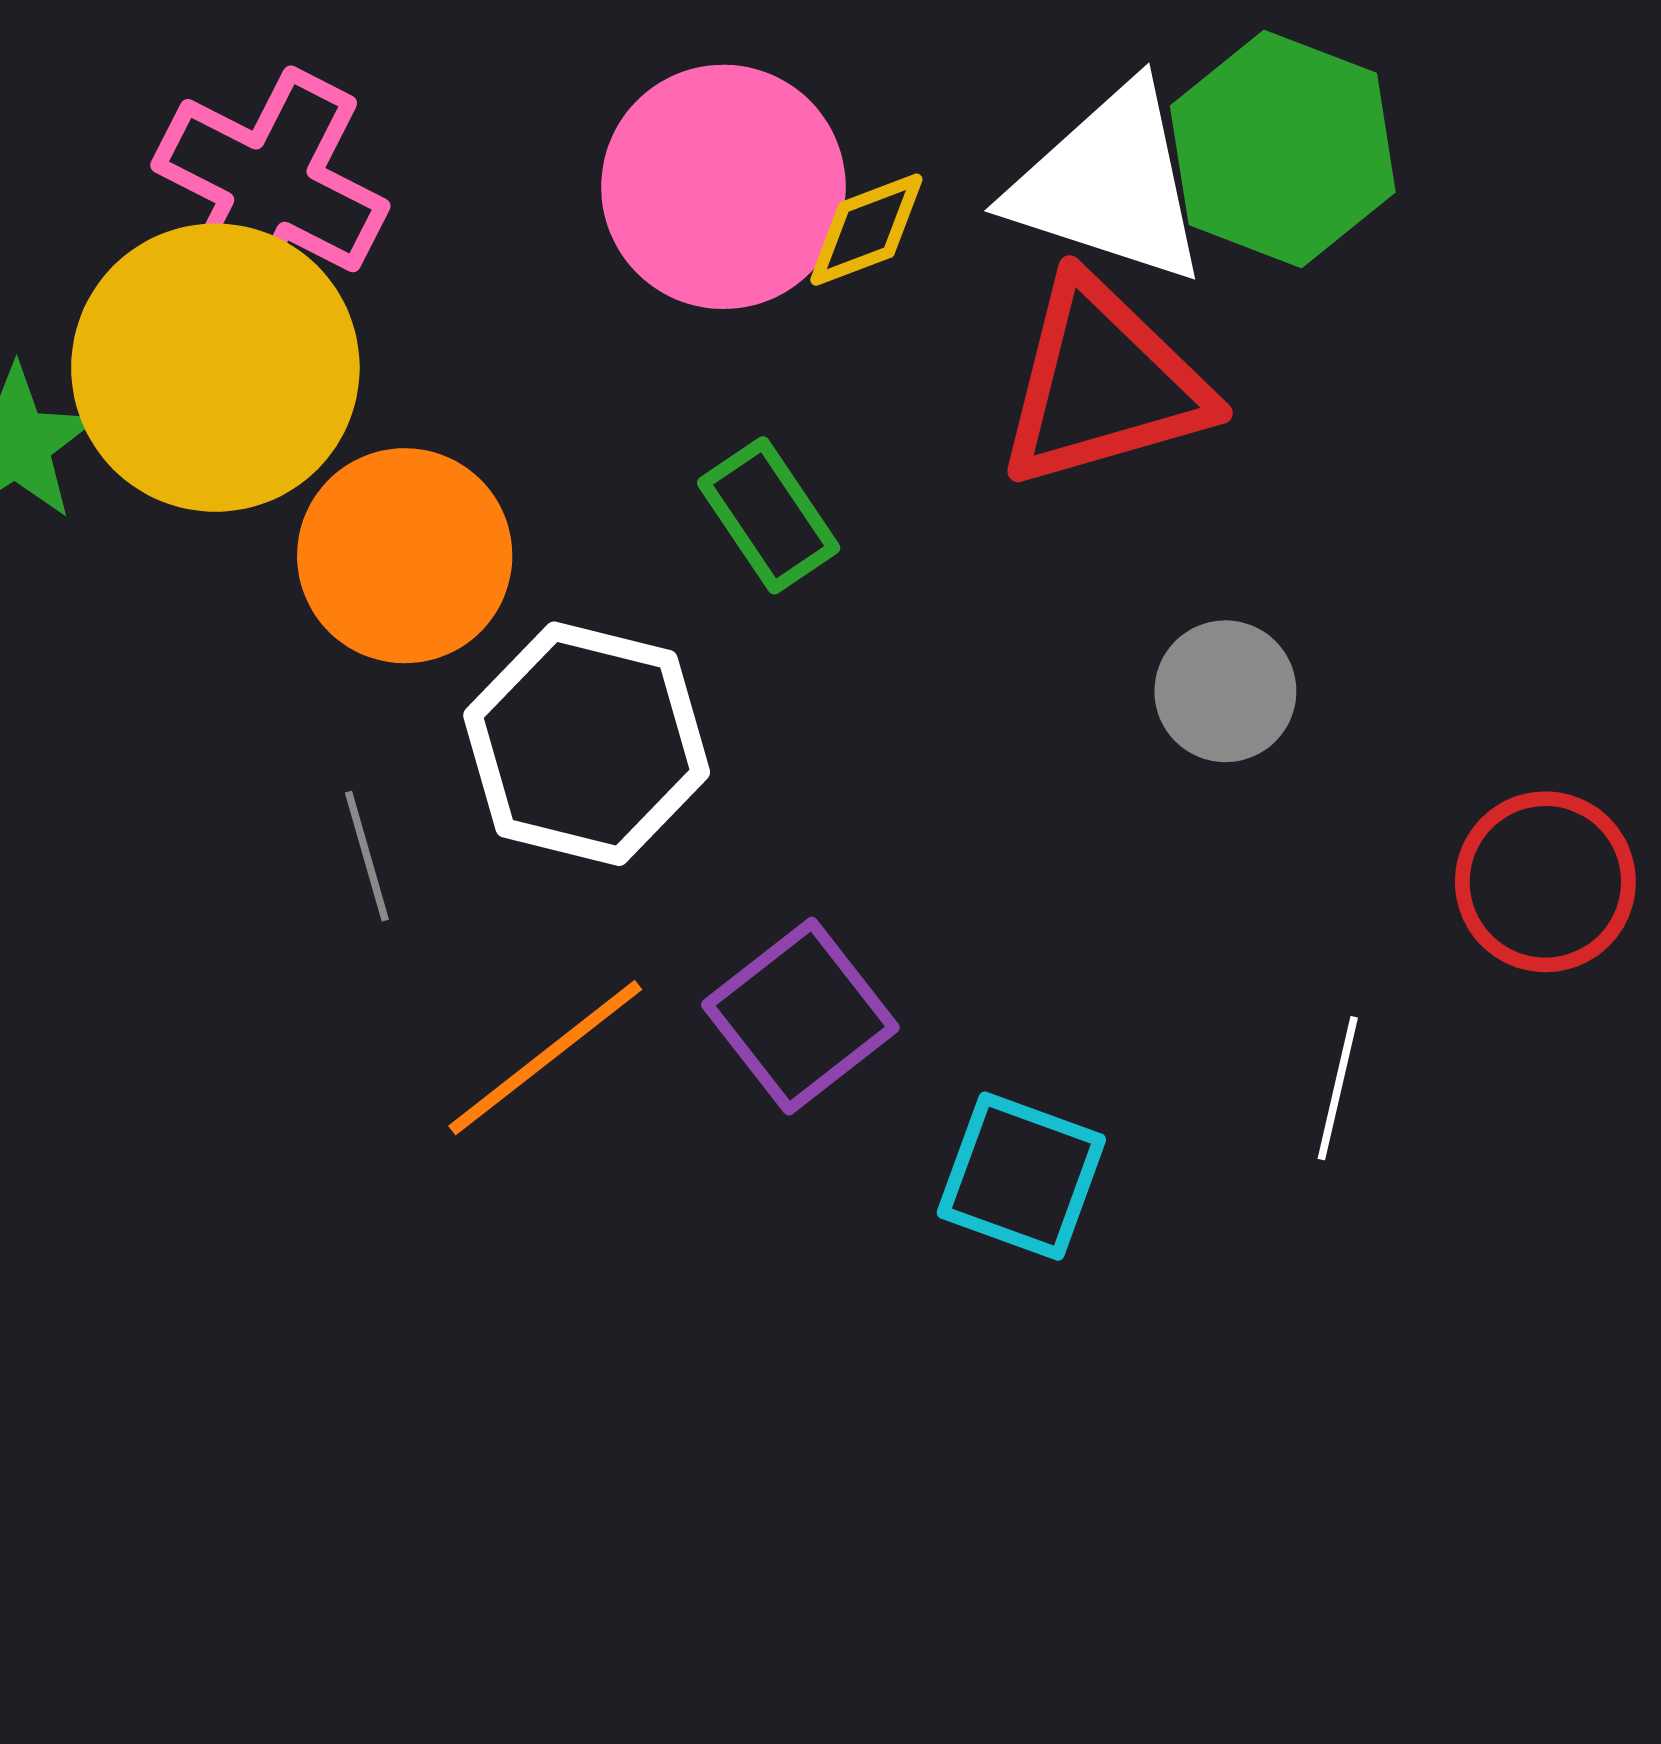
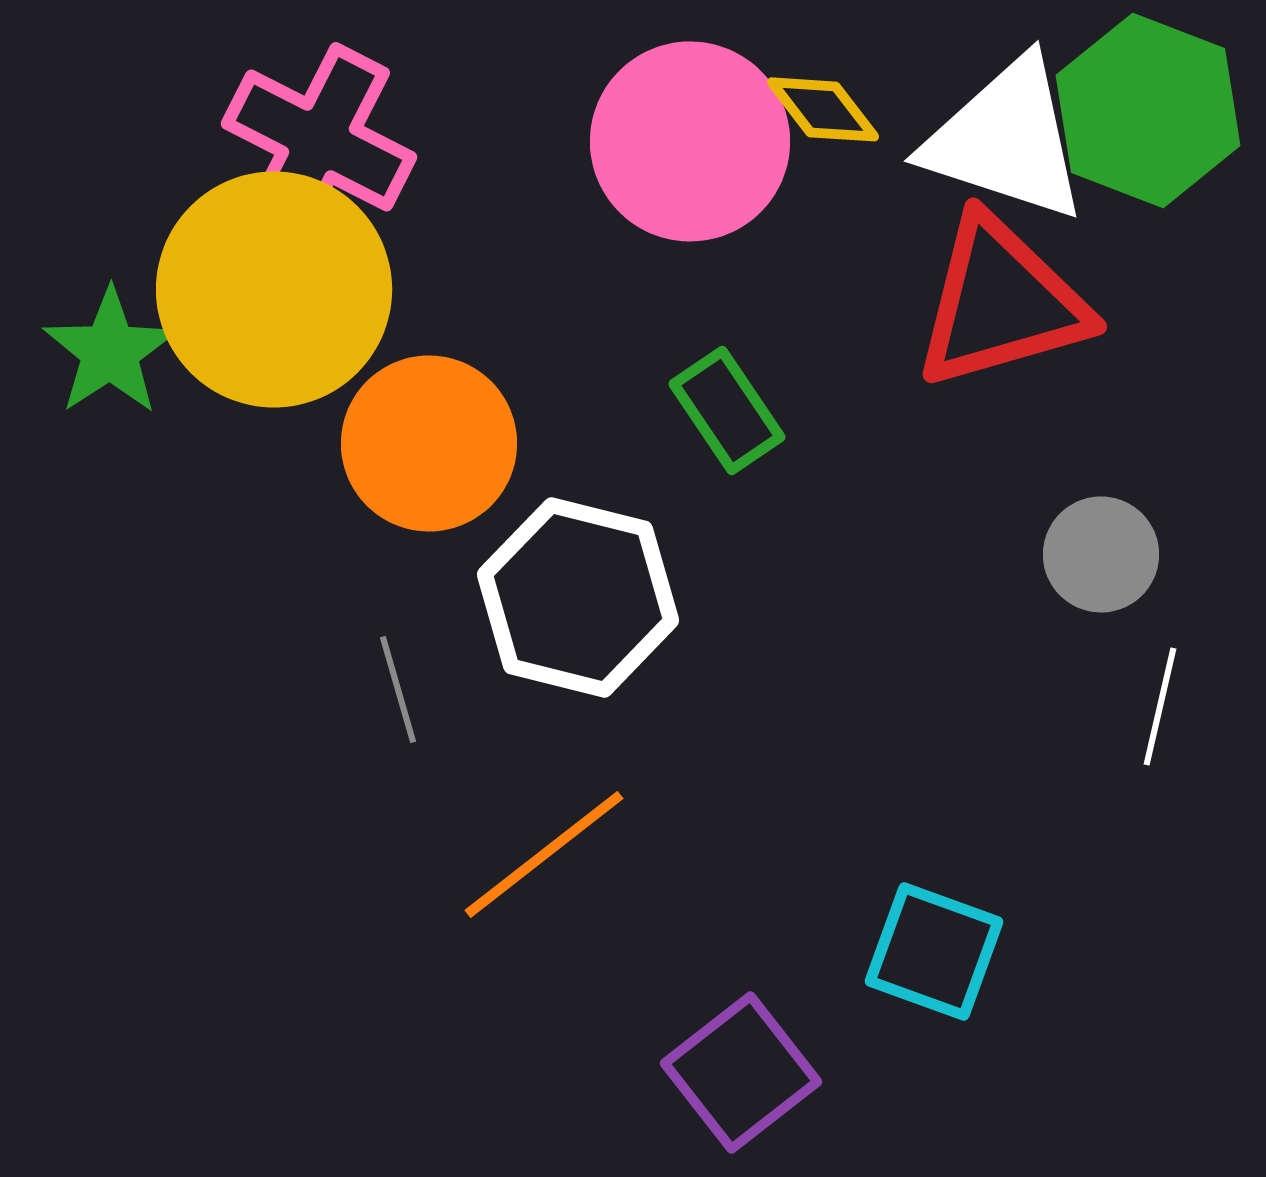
yellow diamond: (866, 230) -> (823, 109), moved, turned 73
purple square: (800, 1016) -> (741, 1072), moved
white line: (1338, 1088) -> (1160, 706), moved

